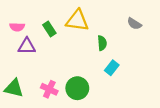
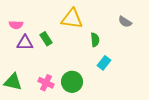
green rectangle: (49, 29) -> (46, 39), moved

